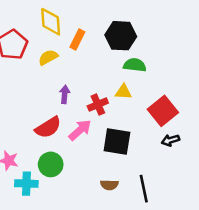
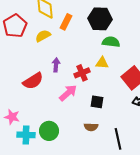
red semicircle: (48, 127) -> (33, 81), moved
black square: (117, 141) -> (97, 102), size x0.6
green circle: (51, 164) -> (49, 131), moved
brown semicircle: (109, 185) -> (91, 127), moved

